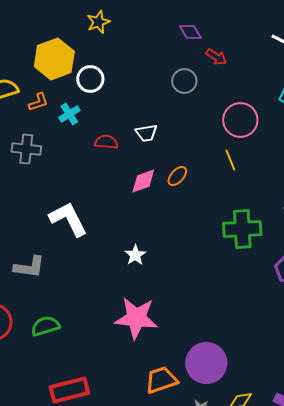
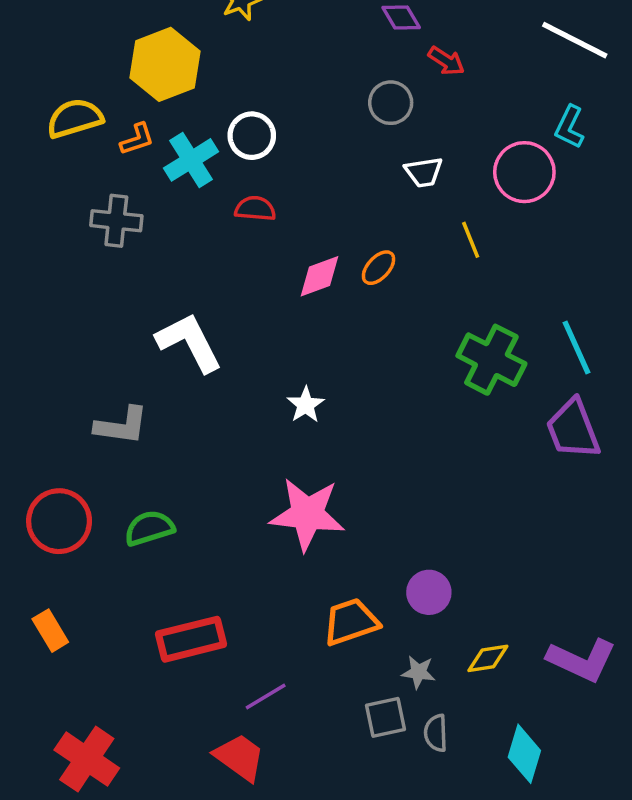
white circle: (90, 79) -> (252, 136), moved
cyan cross: (69, 114) -> (191, 160), size x1.4
pink circle: (240, 120) -> (524, 172), moved
white trapezoid: (146, 133) -> (424, 172), moved
green cross: (242, 229) -> (491, 360), turned 30
purple circle: (206, 363) -> (429, 592), size x0.6

